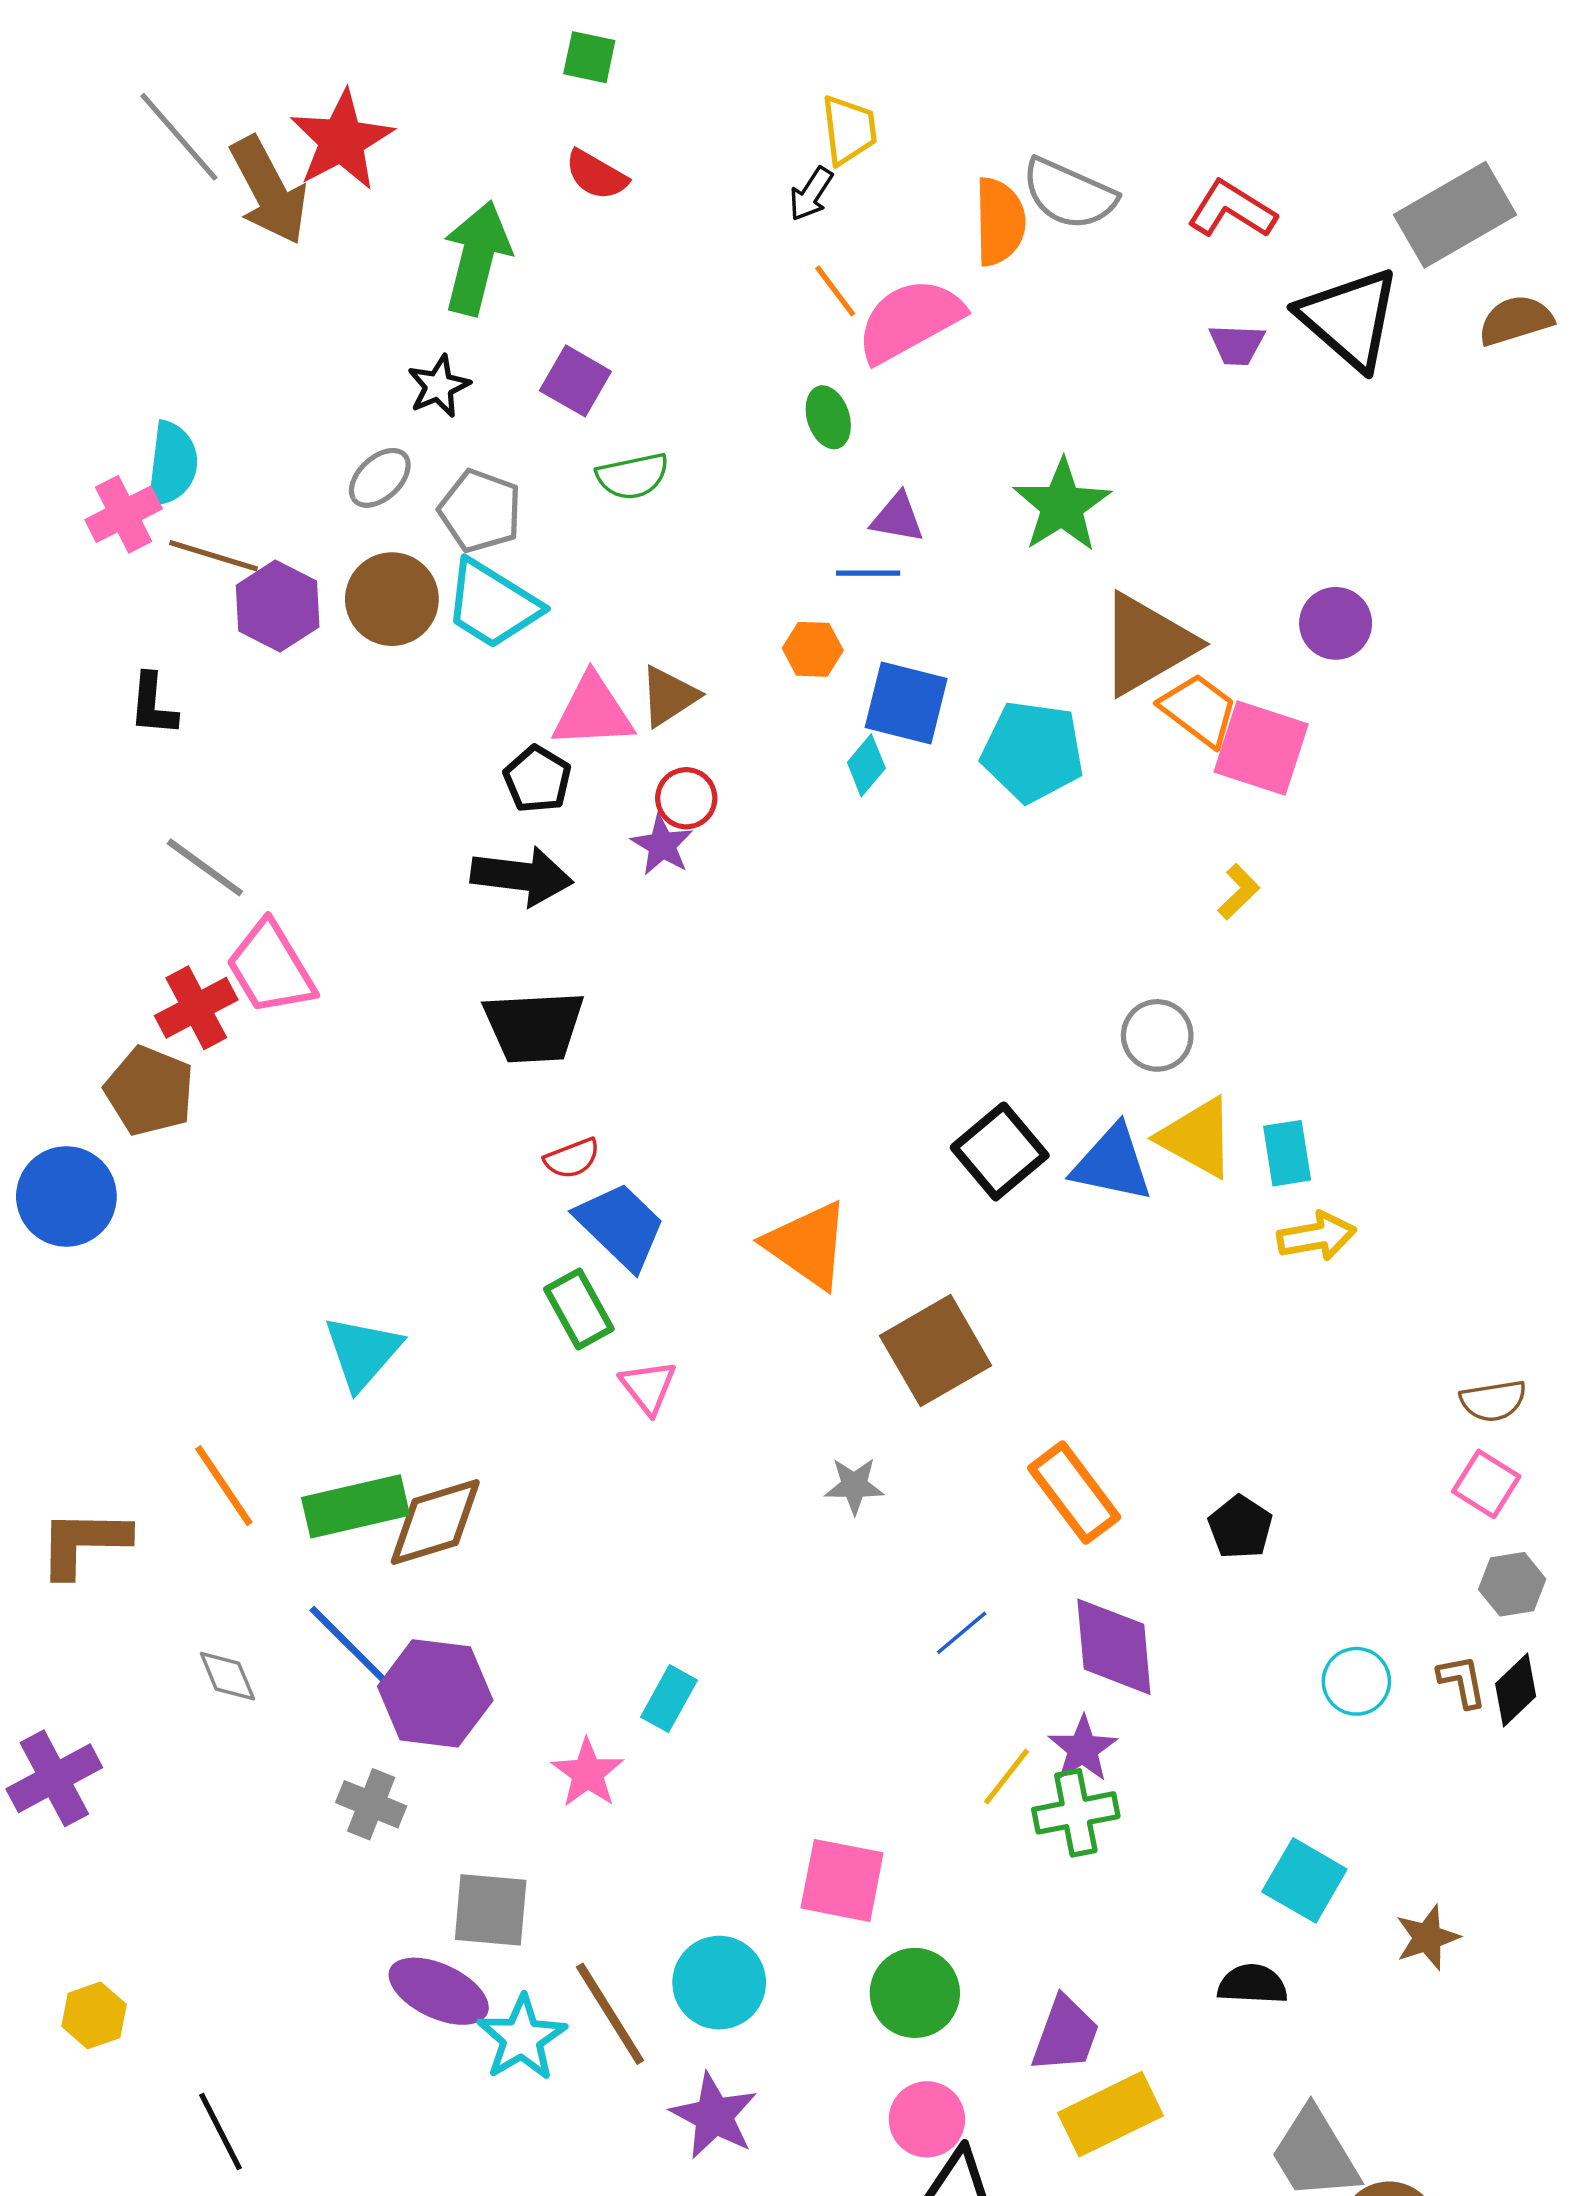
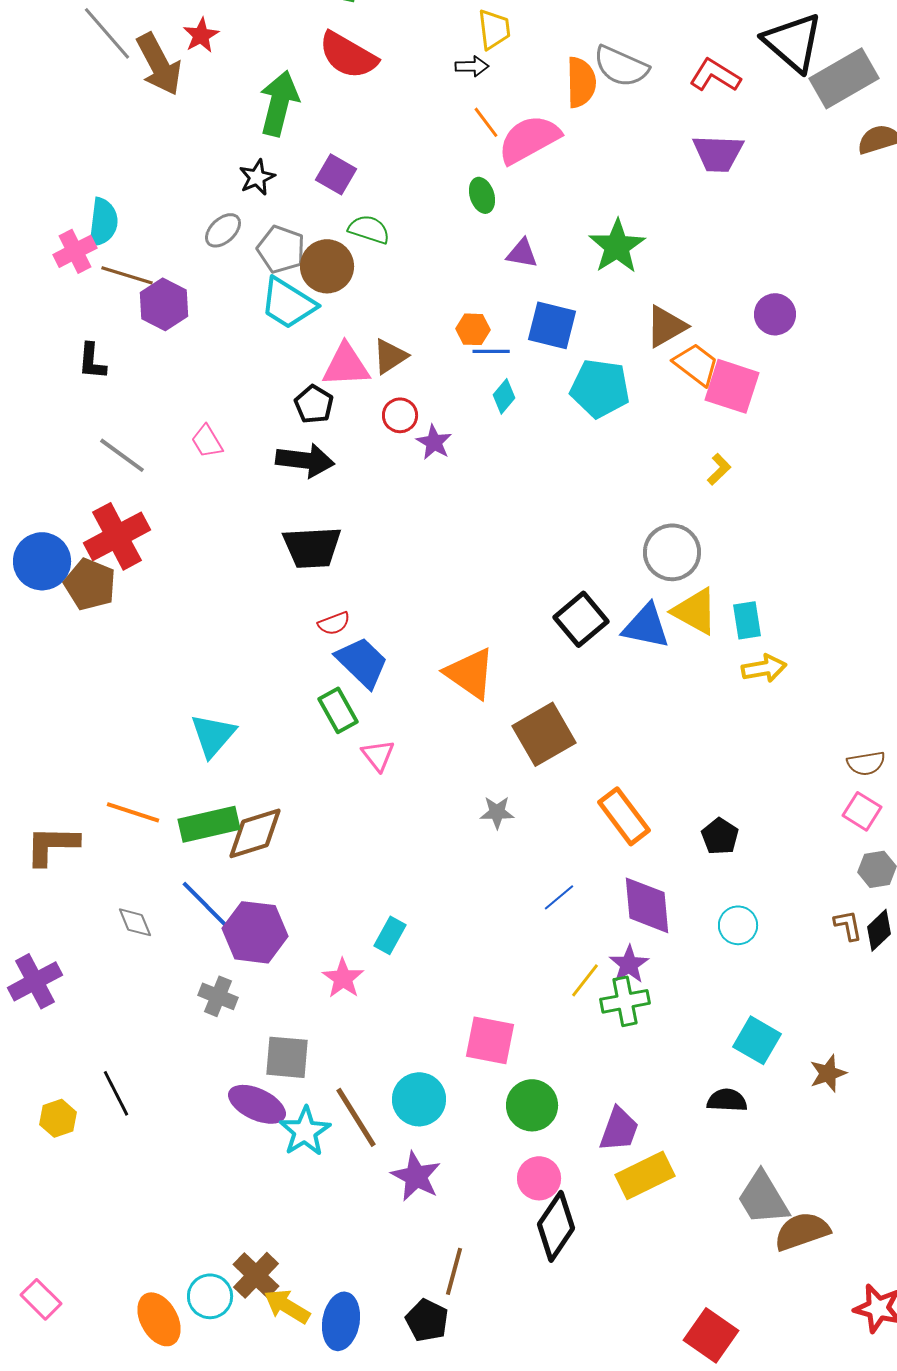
red star: (342, 140) -> (201, 35), size x0.6
red semicircle: (596, 175) -> (348, 55), size x1.6
black arrow: (811, 194) -> (472, 66), turned -124
black triangle: (1349, 319) -> (793, 42), moved
purple trapezoid: (1237, 345) -> (718, 153), size x1.6
green semicircle: (633, 476) -> (369, 229), turned -150
blue line: (868, 573) -> (491, 351), moved
brown circle: (392, 599) -> (327, 266), moved
brown triangle: (1147, 644) -> (666, 326), size x0.7
blue square: (906, 703) -> (552, 325), moved
purple star: (662, 845) -> (434, 442), moved
pink trapezoid: (271, 968) -> (207, 441), moved, size x0.6
red cross: (196, 1008) -> (117, 536), size x1.4
gray circle: (1157, 1035) -> (672, 552), size x1.4
blue circle: (66, 1196) -> (42, 561), moved
orange line: (224, 1486) -> (133, 812), turned -38
cyan circle: (1356, 1681) -> (738, 925), moved
black line: (220, 2131) -> (116, 1093), moved

